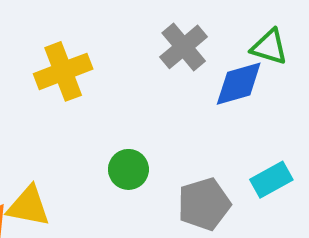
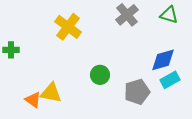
yellow cross: (63, 71) -> (68, 27), turned -32
blue diamond: (239, 84) -> (163, 60), moved

